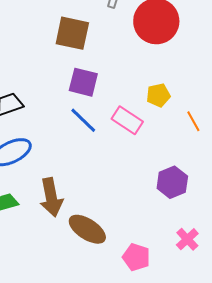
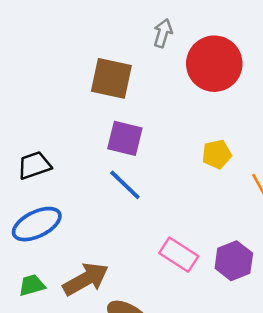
pink rectangle: (127, 120) -> (179, 255), moved
brown arrow: (51, 197) -> (86, 279), turned -108

